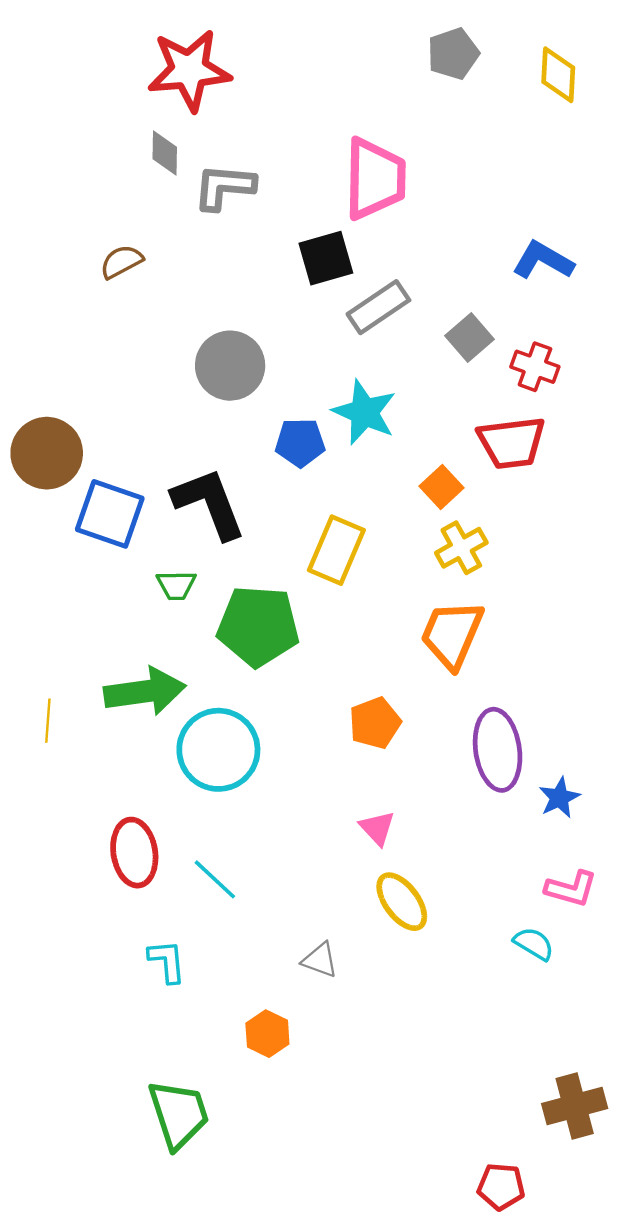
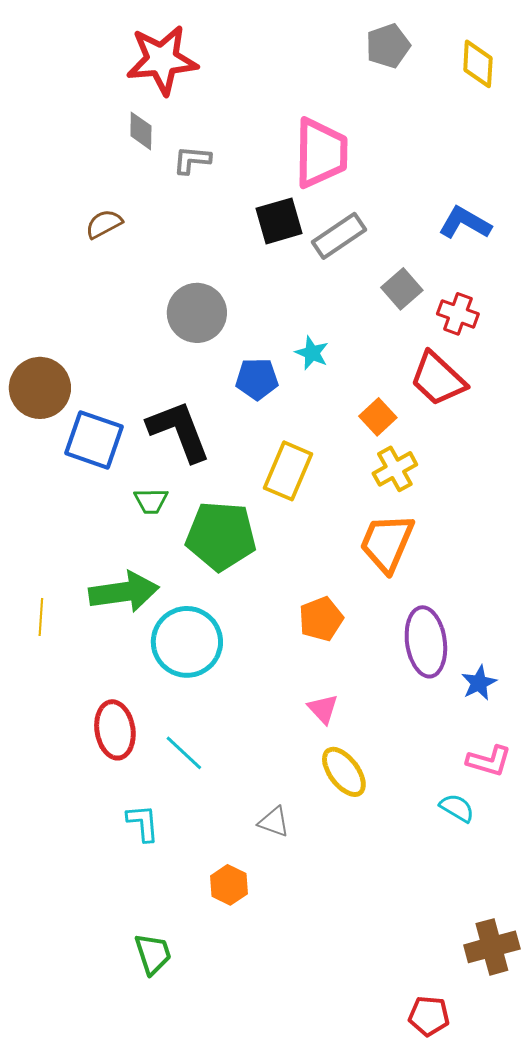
gray L-shape: (224, 187) -> (192, 160), size x0.7
gray rectangle: (378, 307) -> (339, 236), moved
cyan star: (364, 412) -> (312, 353), size x0.6
red trapezoid: (512, 443) -> (438, 379), turned 50
green trapezoid: (179, 1114) -> (153, 954), size x0.7

